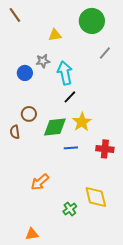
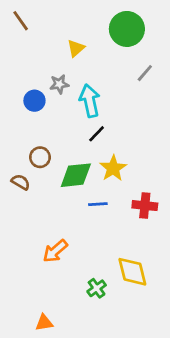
yellow triangle: (55, 35) -> (76, 48), turned -32
brown semicircle: (15, 132) -> (21, 182), turned 128

